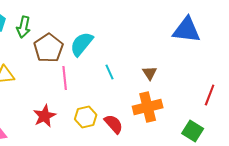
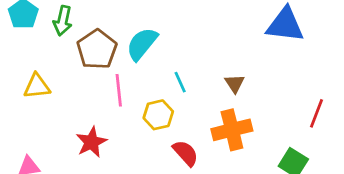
yellow hexagon: (86, 117) -> (158, 115), moved

